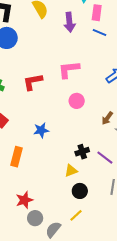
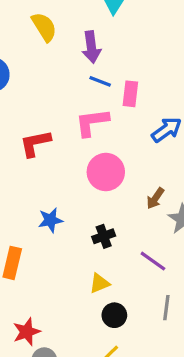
pink rectangle: (97, 13) -> (130, 94), moved
blue line: (100, 33) -> (100, 81), moved
pink circle: (77, 101) -> (106, 172), size x1.5
black cross: (82, 152) -> (104, 236), moved

